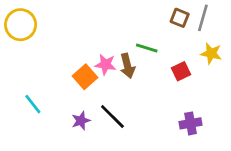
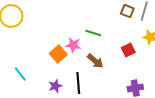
green line: (147, 48) -> (93, 33), moved
brown arrow: (127, 66) -> (95, 61), moved, turned -36
black line: (112, 117) -> (78, 83), turned 40

